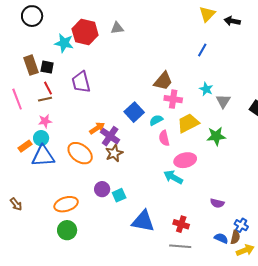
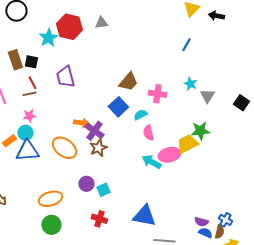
cyan star: (64, 43) -> (48, 38), turned 30
brown trapezoid: (163, 81) -> (128, 82), moved
yellow trapezoid: (188, 123) -> (187, 144), moved
orange arrow: (97, 128) -> (81, 123), turned 42
cyan arrow: (173, 177) -> (151, 162), moved
purple semicircle: (217, 203) -> (201, 222), moved
blue triangle: (143, 221) -> (144, 216), moved
red cross: (181, 224) -> (99, 219), moved

